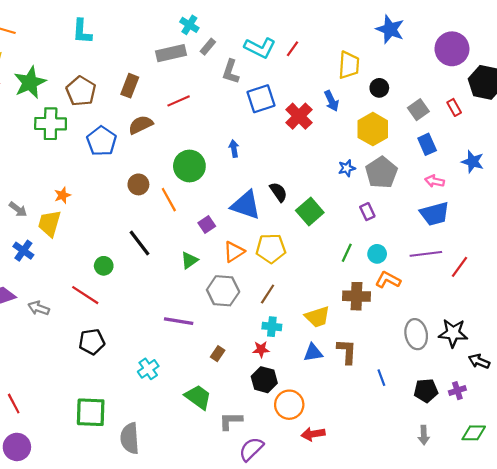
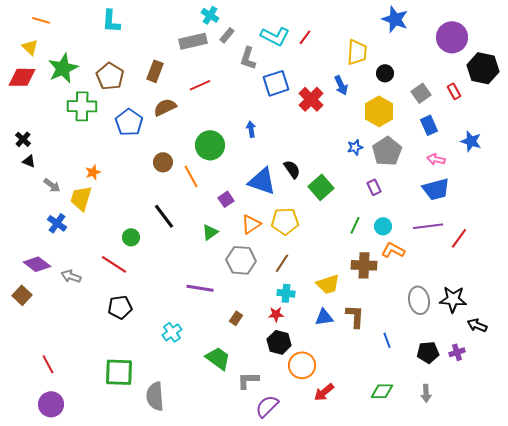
green diamond: (474, 433) -> (382, 391), moved
red arrow: (313, 434) -> (324, 392), turned -30

